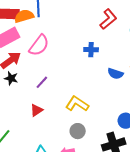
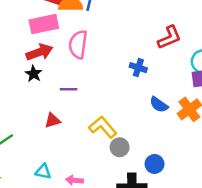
pink semicircle: (39, 45) -> (78, 44), turned 135
purple line: (42, 82) -> (69, 89), turned 32
gray circle: (78, 131) -> (120, 147), moved

